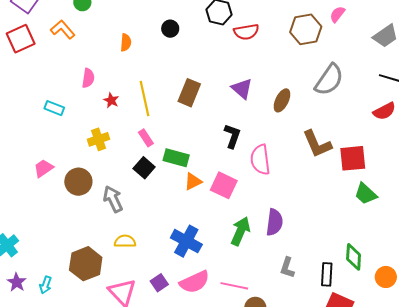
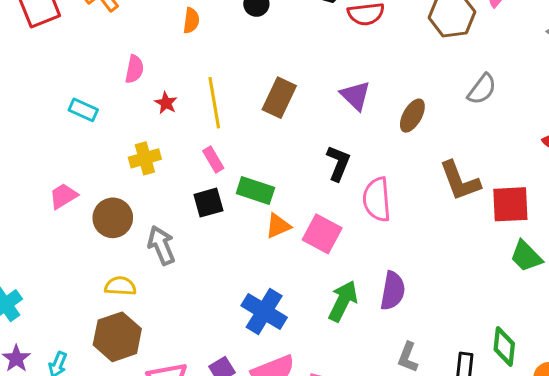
gray semicircle: (329, 80) -> (482, 89), size x0.7
black square: (144, 168) -> (208, 203), turned 30
yellow semicircle: (125, 241) -> (120, 286), moved

